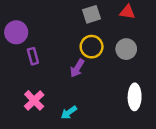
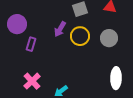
purple rectangle: (33, 56) -> (31, 44), turned 32
purple arrow: (77, 68) -> (60, 29), moved

